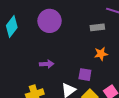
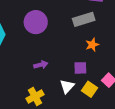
gray rectangle: (97, 27) -> (84, 19), size x1.5

